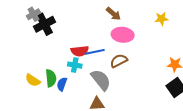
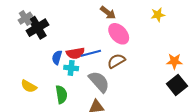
pink ellipse: (123, 35) -> (119, 34), turned 45
green semicircle: (51, 78) -> (61, 95), moved
blue semicircle: (62, 84) -> (57, 57), moved

